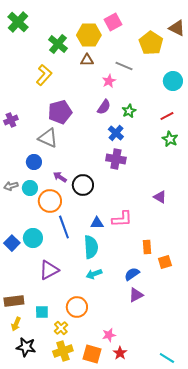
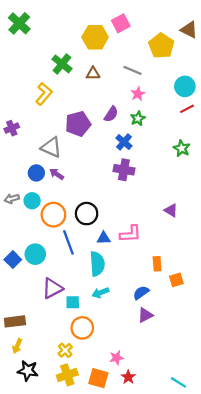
green cross: (58, 44) -> (62, 64), moved
brown triangle: (87, 60) -> (93, 74), moved
yellow L-shape: (44, 75) -> (44, 94), moved
pink star: (109, 81) -> (138, 94), moved
purple pentagon: (60, 112) -> (78, 124), moved
red line: (167, 116) -> (187, 109), moved
purple arrow: (60, 177) -> (57, 174), moved
black circle: (83, 185) -> (87, 214), moved
cyan square: (42, 312) -> (73, 302), moved

